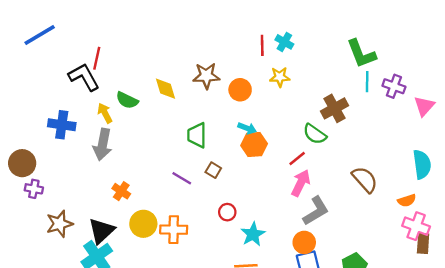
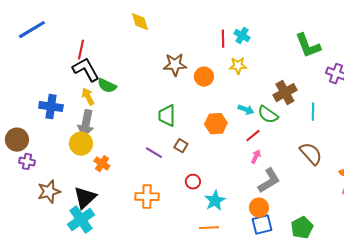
black L-shape: (84, 77) -> (86, 70), moved
cyan line: (367, 82) -> (313, 112), moved
yellow diamond: (165, 89) -> (140, 22), moved
cyan arrow: (247, 128) -> (246, 110), moved
pink arrow: (301, 183) -> (256, 157), size x0.6
yellow circle: (143, 224) -> (81, 144), moved

